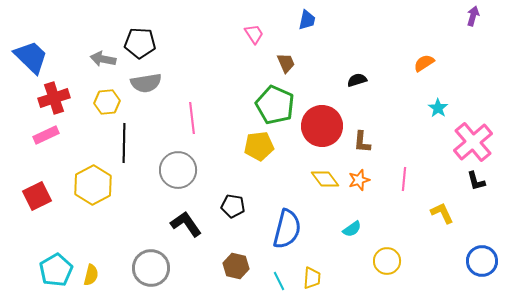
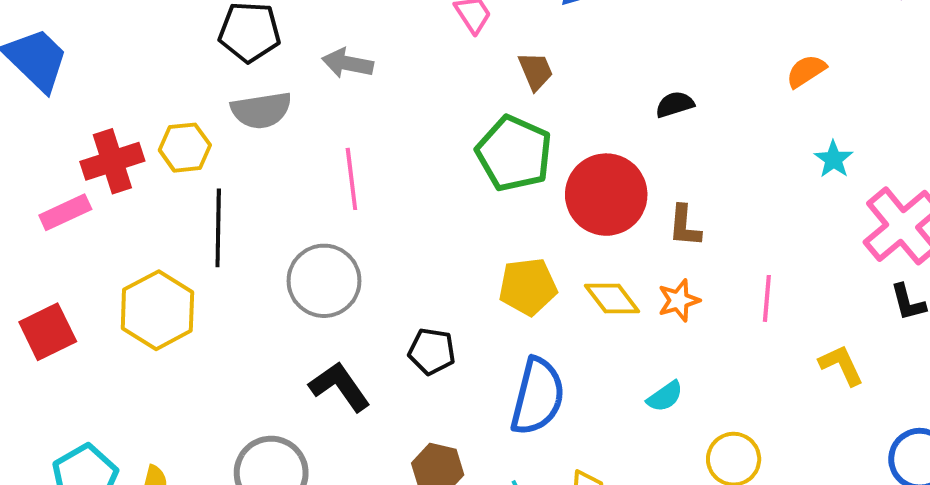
gray arrow: (103, 59) -> (348, 63), moved
red cross: (54, 98) -> (112, 161), moved
yellow pentagon: (259, 146) -> (528, 287), moved

